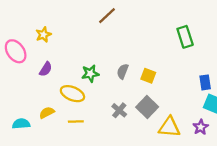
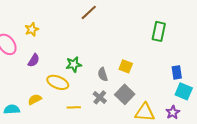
green rectangle: (185, 37) -> (159, 31), turned 30
gray semicircle: (123, 71) -> (103, 74), moved, turned -40
yellow line: (76, 121) -> (74, 107), moved

